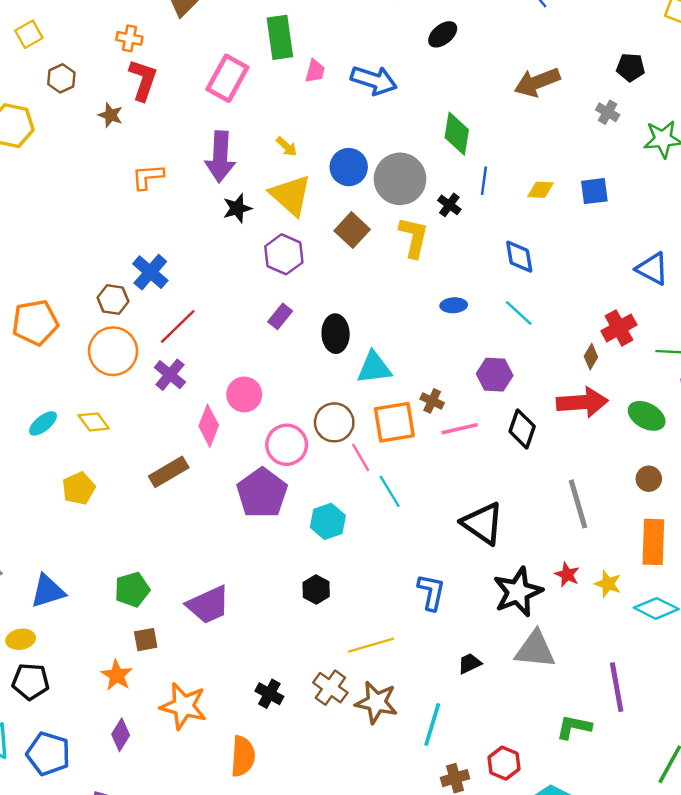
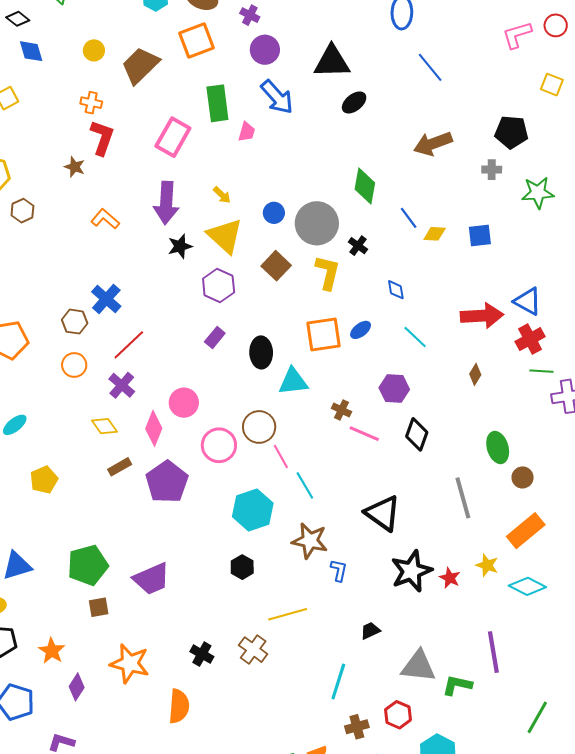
black pentagon: (631, 67) -> (511, 132), size x1.4
brown hexagon: (61, 78) -> (22, 211), moved
blue arrow: (374, 80) -> (277, 97), moved, turned 30
gray cross: (608, 112) -> (492, 170), turned -30
blue circle: (349, 167) -> (274, 213), size x0.7
orange L-shape: (148, 177) -> (105, 219), turned 44
blue line: (484, 181) -> (409, 218), moved, turned -45
blue diamond: (519, 257) -> (396, 290), moved, size x0.7
blue ellipse: (454, 305) -> (361, 330), turned -35
red cross: (619, 328) -> (530, 339), moved
orange circle: (113, 351) -> (74, 365), size x0.6
red arrow: (582, 402) -> (482, 316), moved
green ellipse: (647, 416) -> (498, 447), moved, turned 44
yellow diamond: (94, 422) -> (105, 426), moved
orange square: (394, 422) -> (323, 334), moved
pink line: (460, 429) -> (364, 434), turned 36
brown rectangle: (169, 472) -> (120, 467), size x0.7
purple pentagon: (262, 493) -> (167, 482), moved
cyan hexagon: (328, 521) -> (253, 510), size x1.4
orange rectangle: (653, 542) -> (526, 531), turned 48
red star: (567, 575) -> (450, 578), moved
green pentagon: (132, 590) -> (88, 565), size x1.4
blue L-shape: (431, 592) -> (339, 570), size x0.7
gray triangle: (535, 650) -> (418, 666), moved
orange star: (117, 675) -> (52, 651), moved
brown star: (376, 702) -> (310, 541), moved

